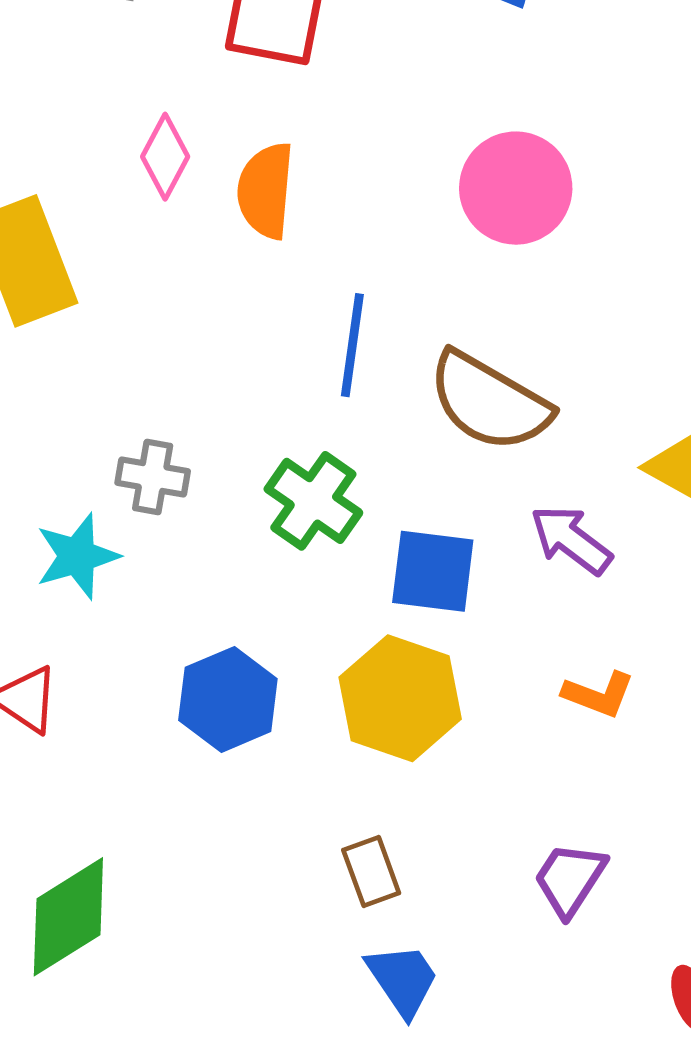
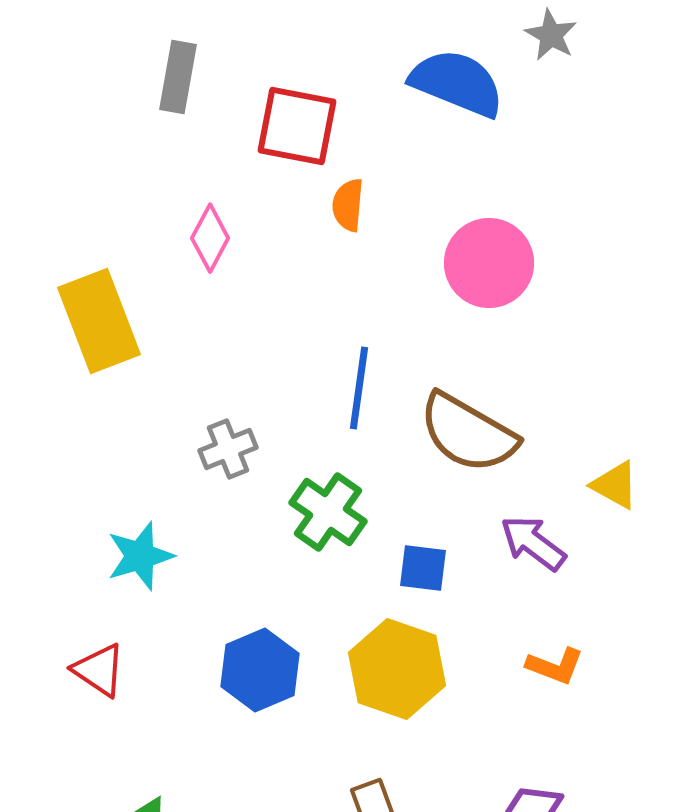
orange semicircle: (266, 191) -> (348, 205), moved, size x0.7
gray cross: (153, 477) -> (228, 449), moved, turned -32
blue square: (433, 571) -> (423, 568), size x0.7

